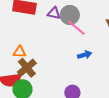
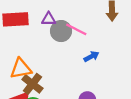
gray circle: (70, 15) -> (61, 31), moved
orange triangle: (20, 52) -> (21, 69), size x1.5

